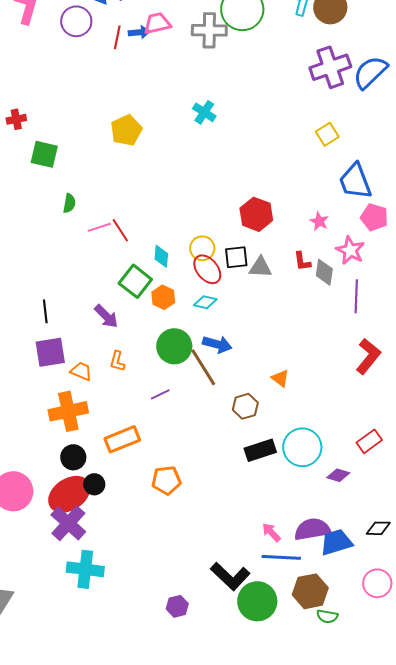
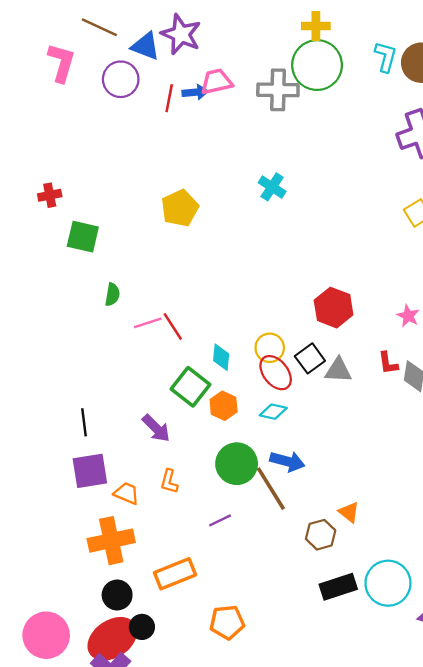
black square: (236, 257) -> (310, 358), turned -30
orange triangle: (280, 378) -> (349, 512), moved

